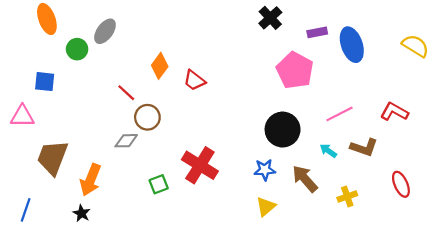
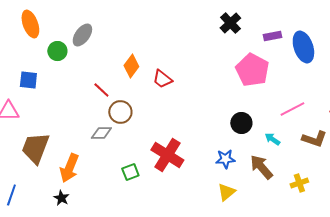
black circle: (283, 130) -> (241, 123), size x0.7
cyan arrow: (328, 151) -> (272, 139), moved

